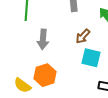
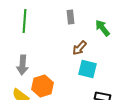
gray arrow: (43, 39) -> (22, 65), moved

